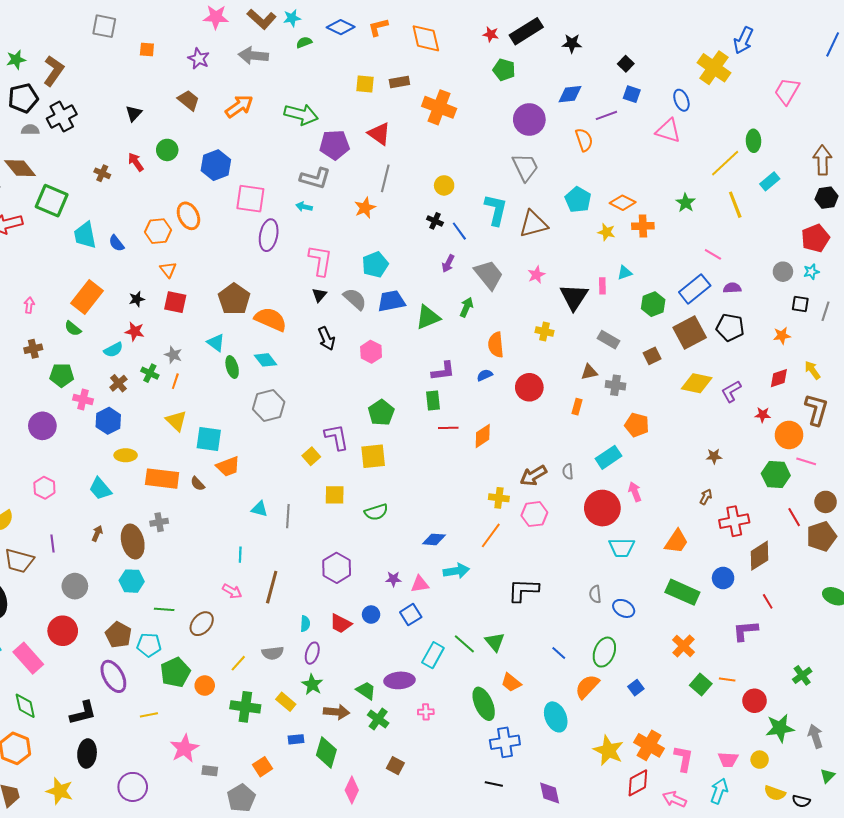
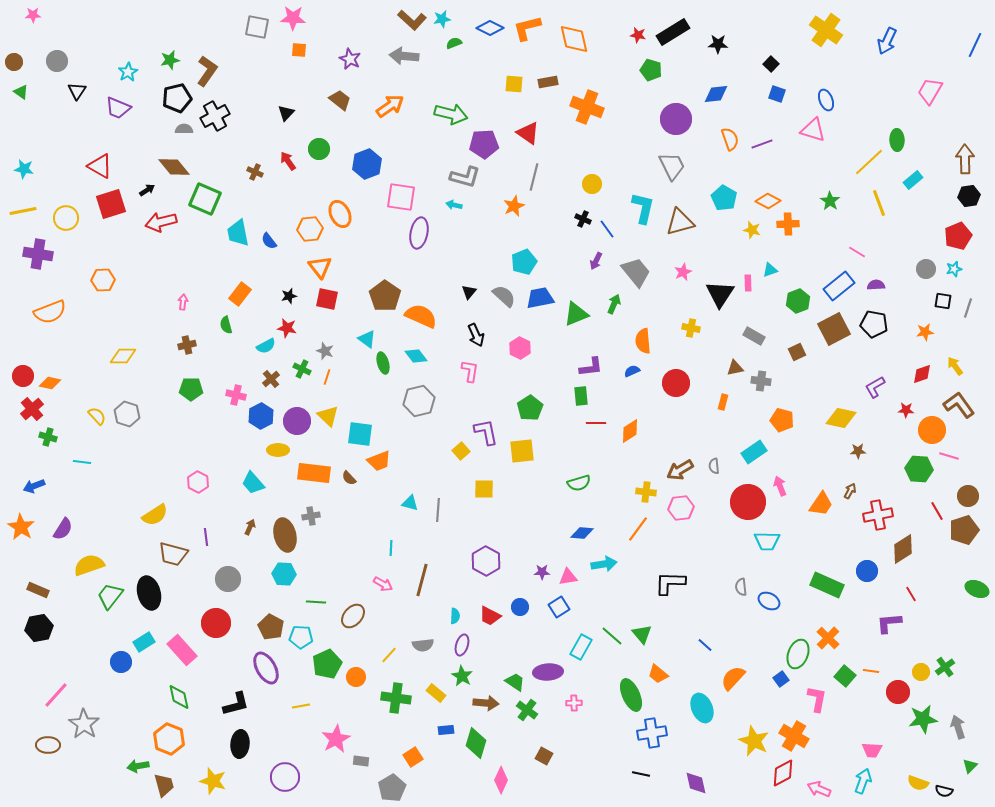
pink star: (216, 17) -> (293, 18), moved
orange L-shape: (378, 27) -> (527, 28), size x1.4
yellow cross: (714, 68) -> (826, 30), moved
purple line: (606, 115) -> (762, 144), moved
pink L-shape: (320, 260) -> (470, 371), moved, size x0.7
orange triangle: (168, 270) -> (320, 267), size x1.4
orange rectangle: (87, 297) -> (240, 294), size x0.7
green semicircle: (73, 328) -> (226, 325), turned 36
green pentagon: (62, 375) -> (191, 389), moved
yellow diamond: (697, 383) -> (841, 418), moved
brown L-shape: (816, 410) -> (959, 405), turned -52
purple circle: (42, 426) -> (297, 421), moved
green semicircle: (376, 512) -> (579, 483), moved
orange trapezoid: (676, 541) -> (821, 504), moved
green ellipse: (604, 652) -> (798, 654), moved
pink L-shape: (684, 759) -> (817, 699), moved
yellow circle: (760, 760) -> (921, 672), moved

